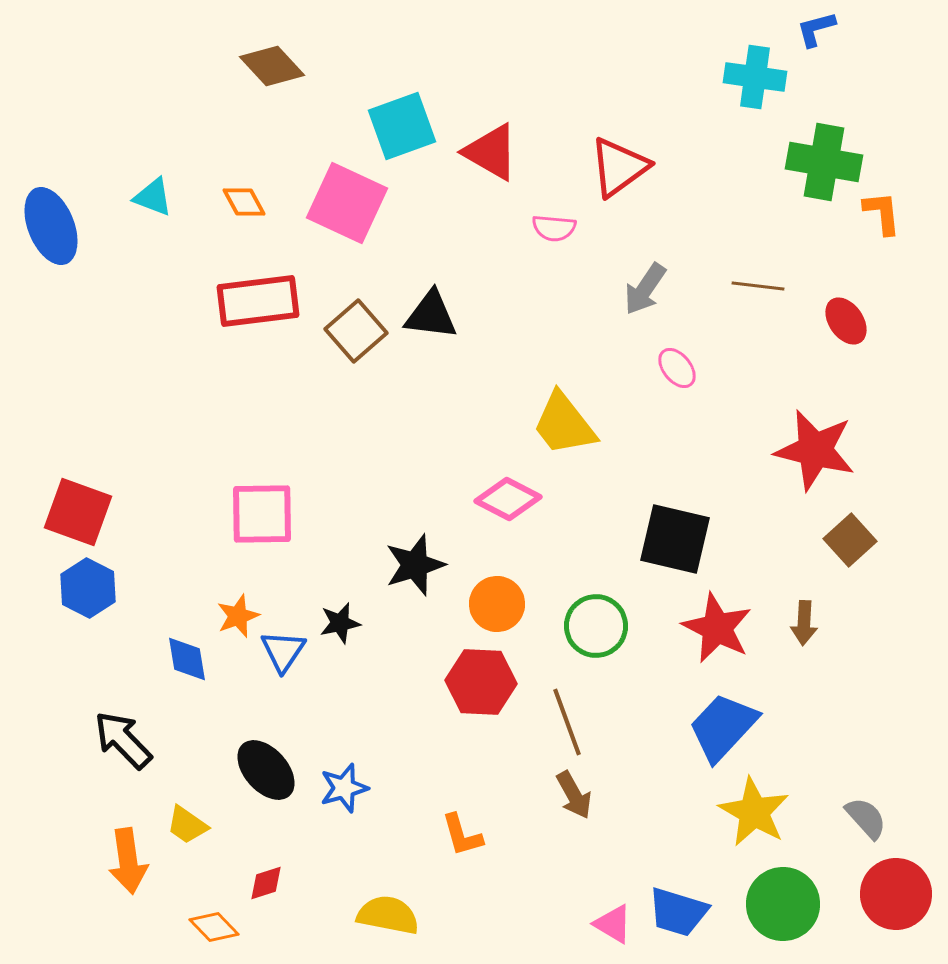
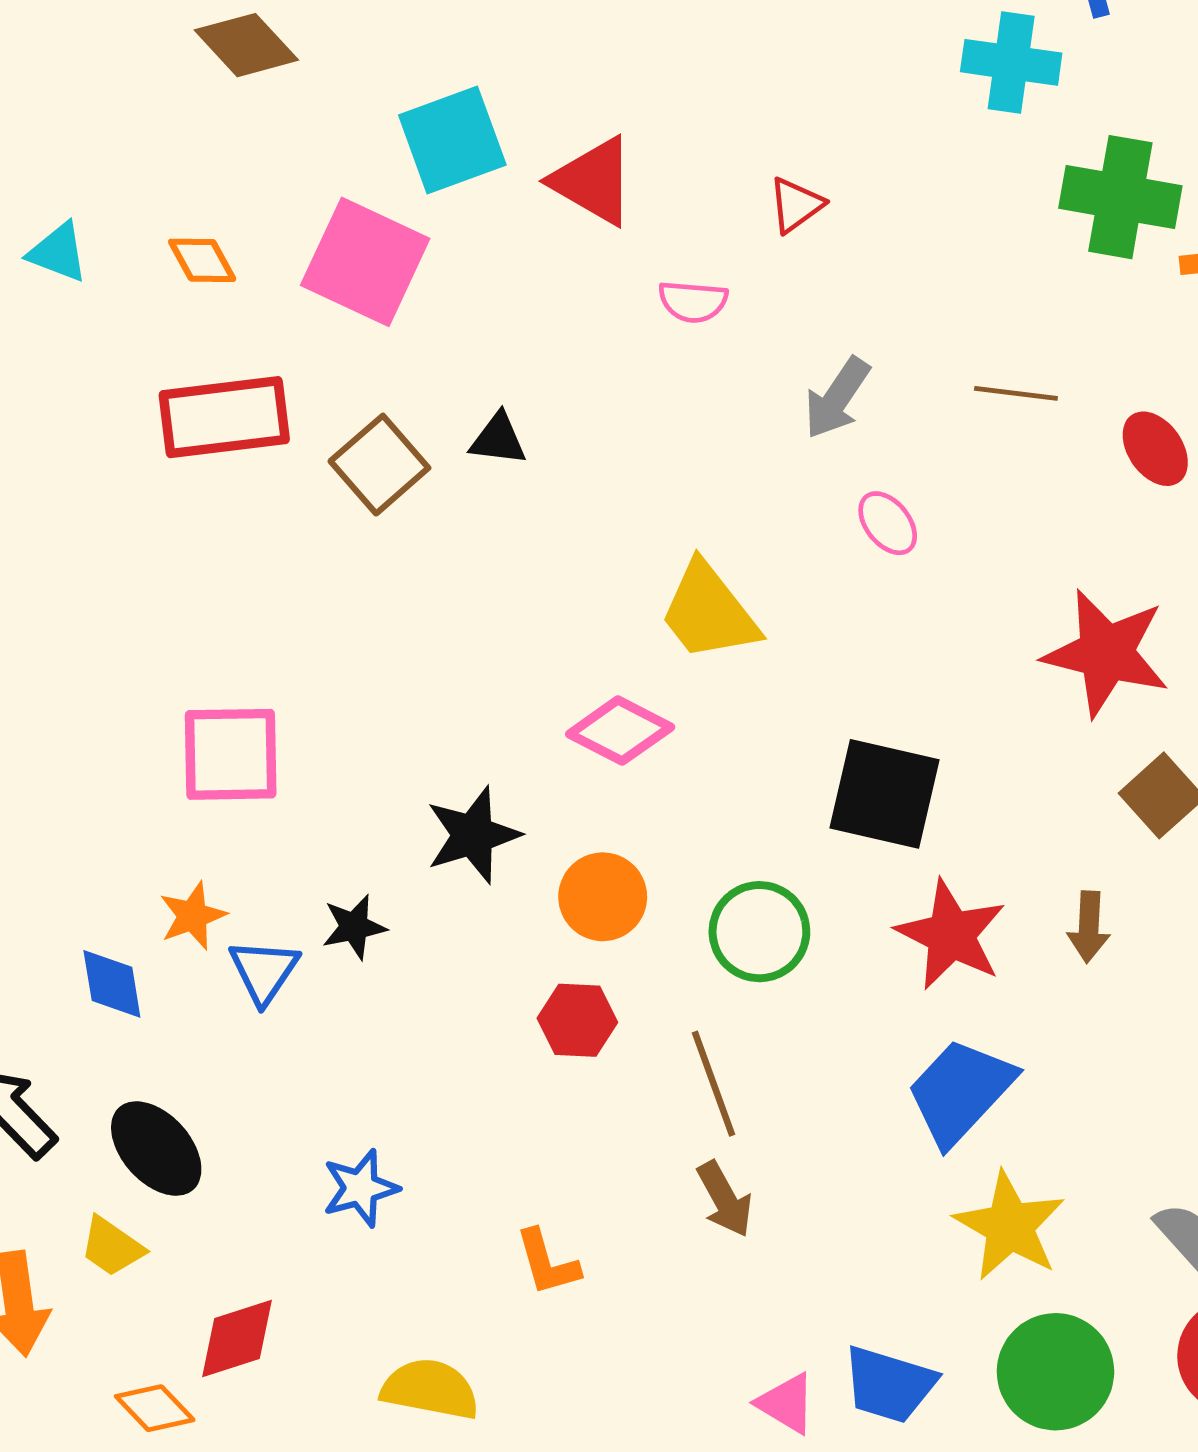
red triangle: (619, 167) -> (796, 205), size x0.6
black triangle: (431, 315) -> (498, 439), size x0.7
red hexagon: (481, 682) -> (577, 1020), size x0.7
black ellipse: (266, 770) -> (156, 1149), moved
red diamond: (266, 883) -> (237, 1338), size x1.5

